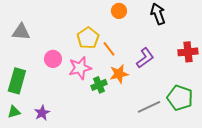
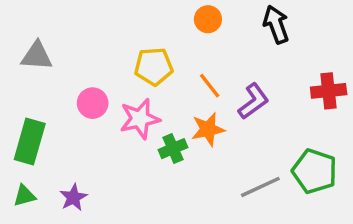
yellow pentagon: (88, 38) -> (154, 66), turned 30
orange line: (109, 49) -> (210, 86), moved

